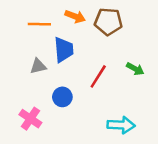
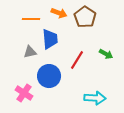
brown pentagon: (108, 22) -> (85, 17), turned 30
blue circle: (62, 97) -> (49, 76), size x1.5

